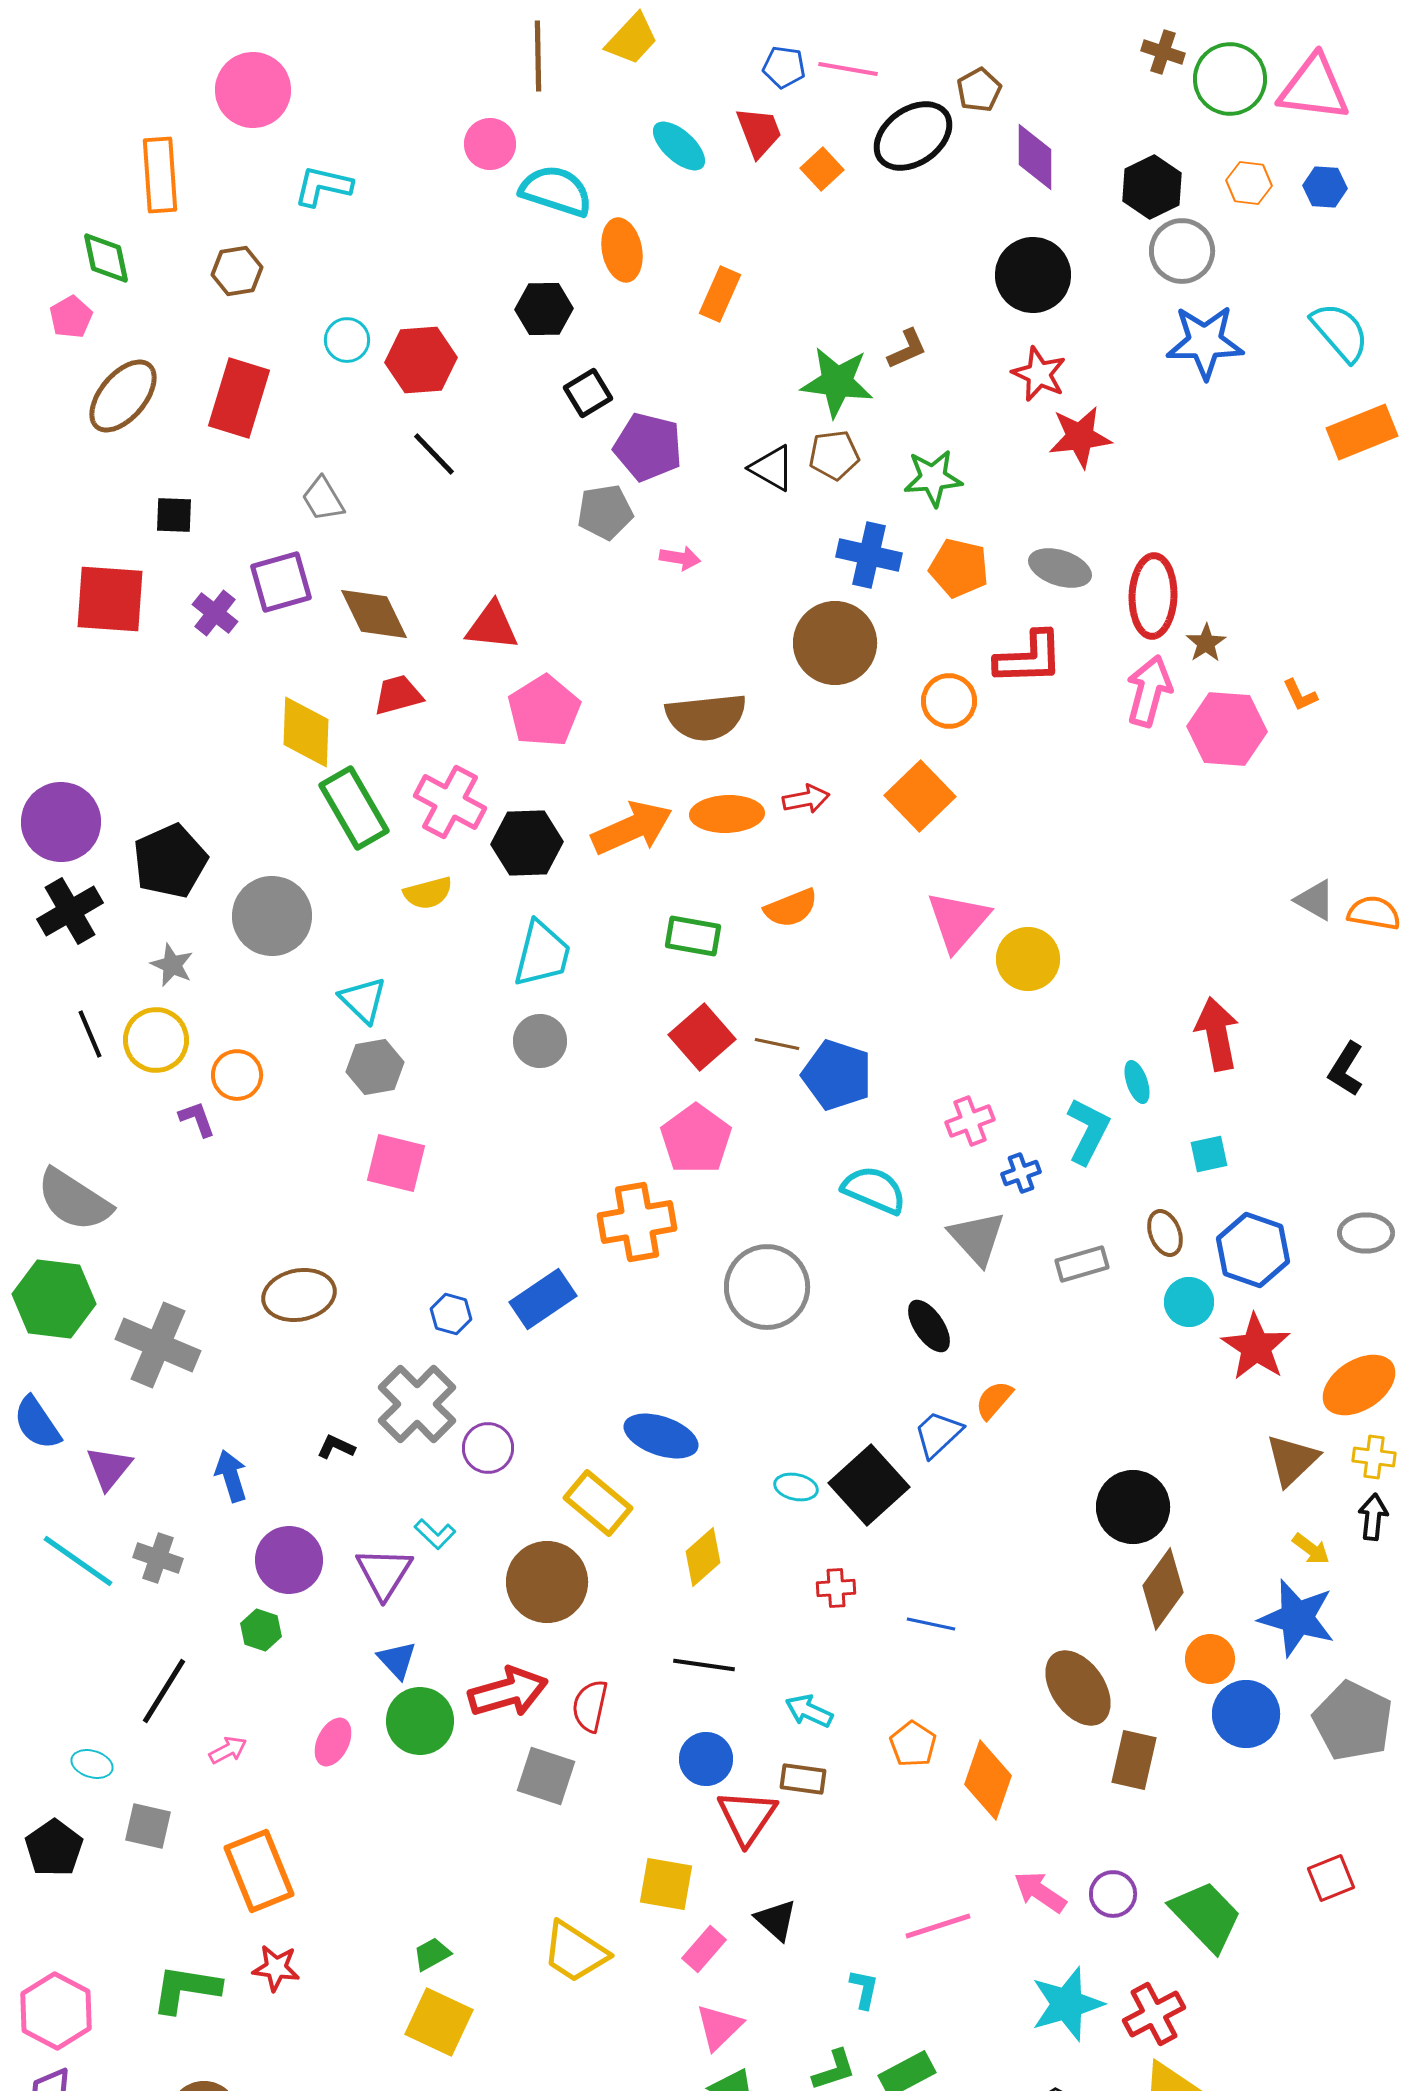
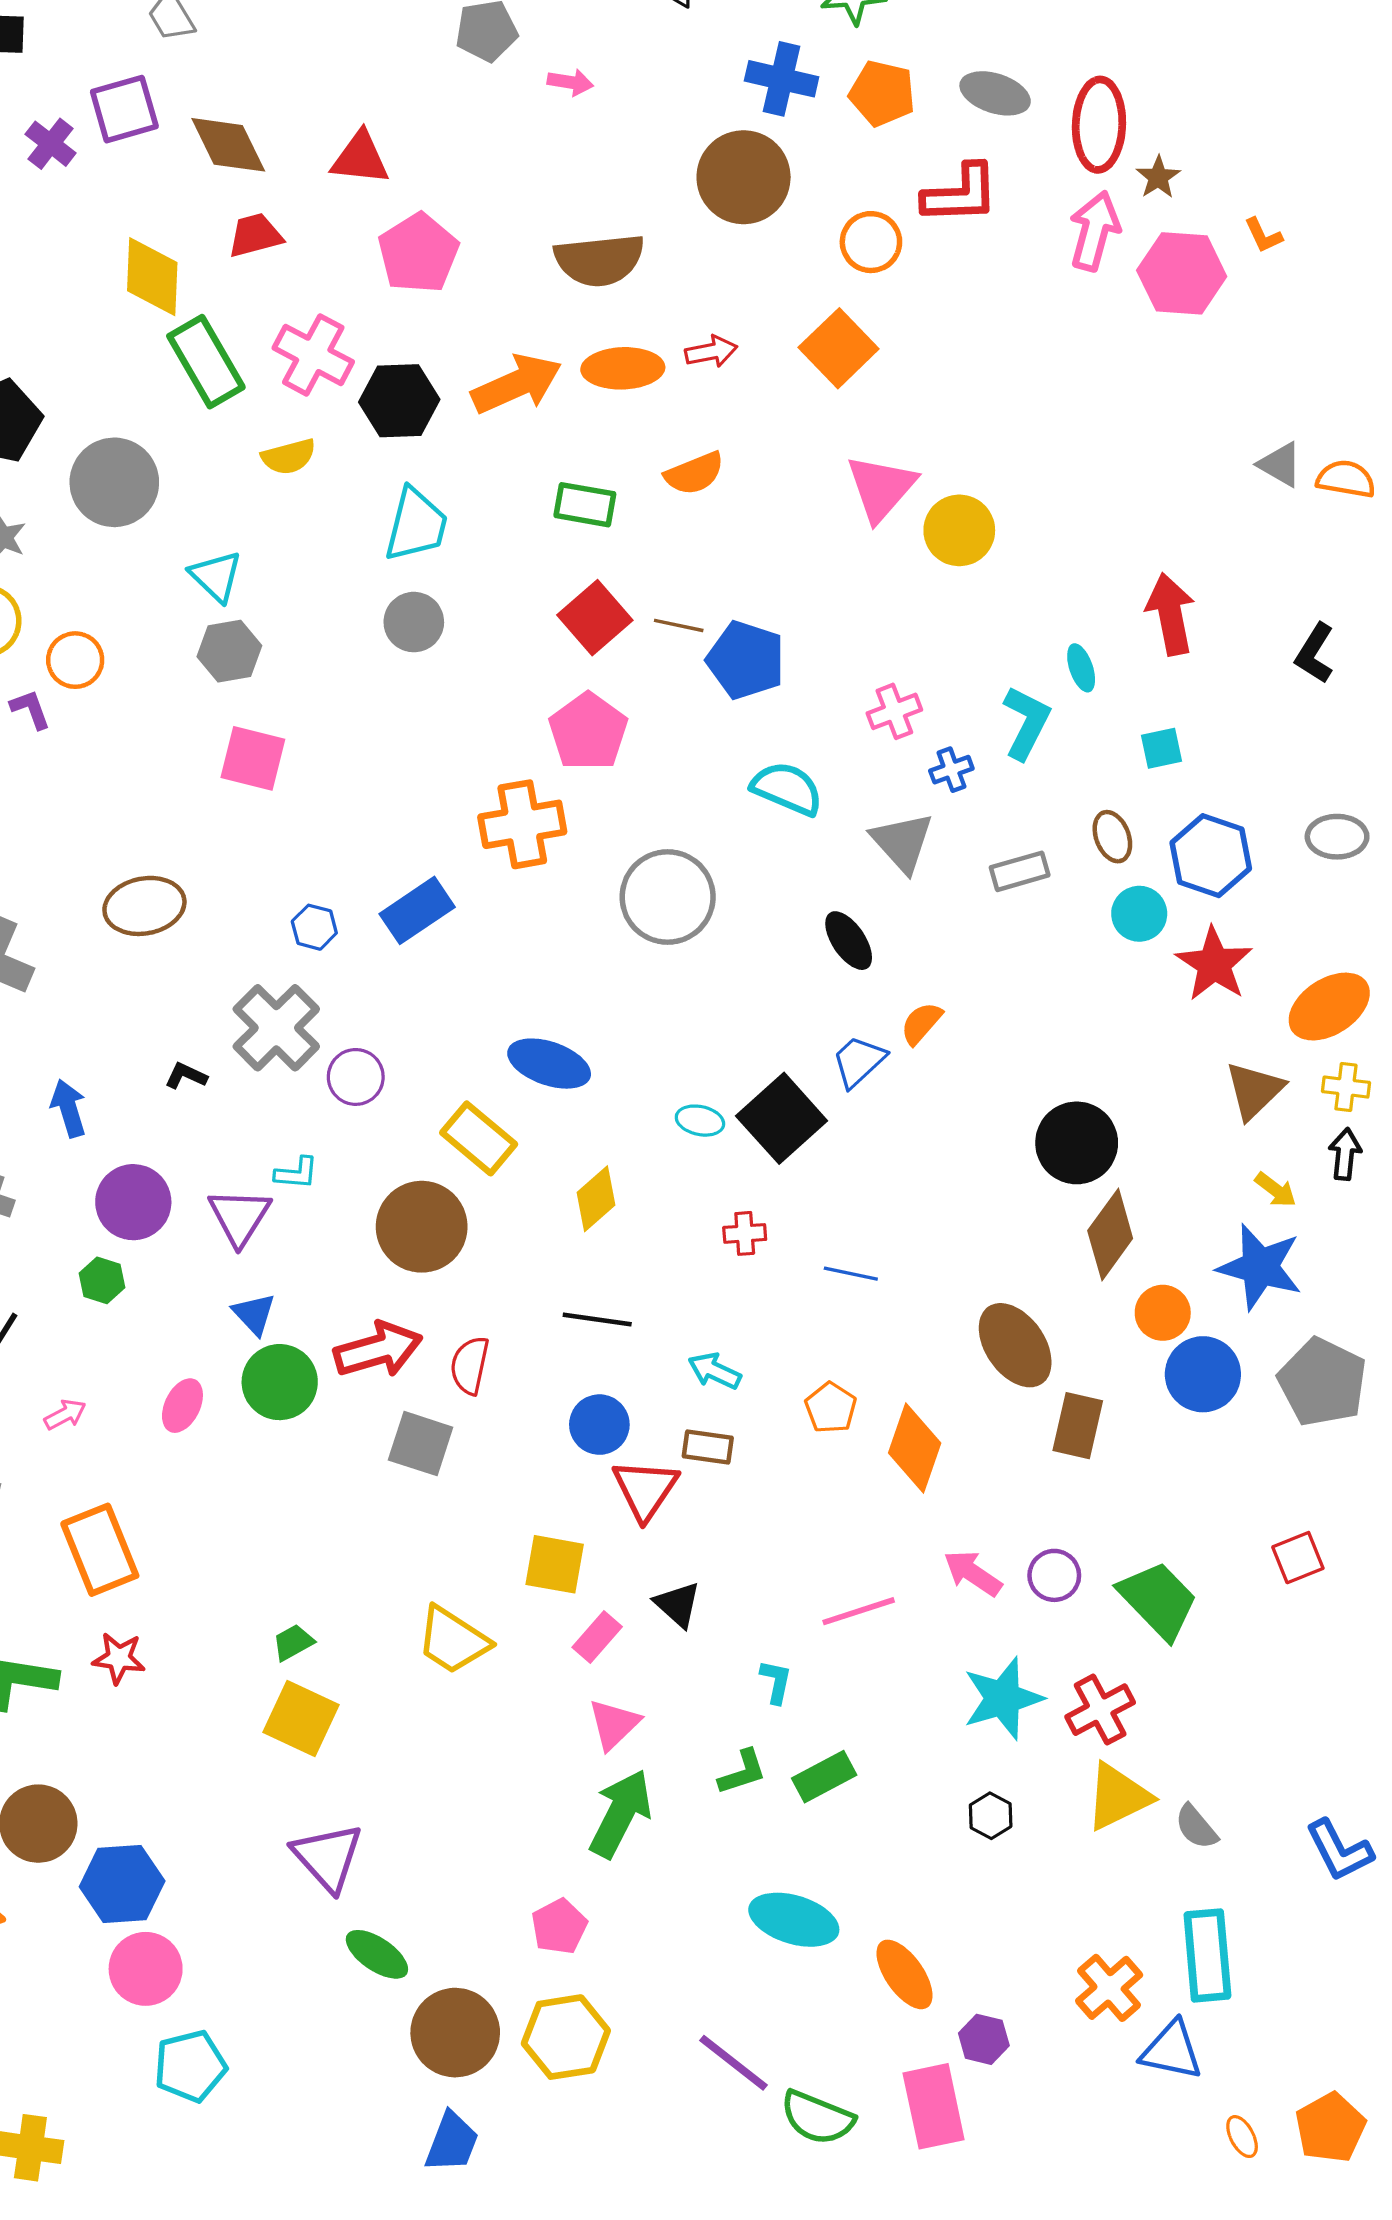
cyan L-shape: (435, 1534) -> (296, 1173), turned -39

